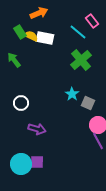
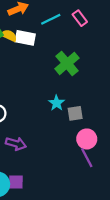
cyan line: (78, 32) -> (51, 19), moved, turned -66
gray square: (88, 103) -> (75, 113), turned -32

